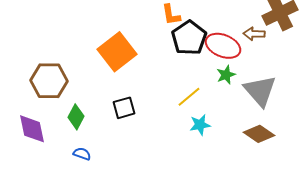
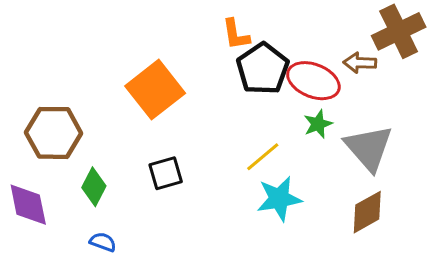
cyan star: (200, 125) -> (279, 199), size x1.4
brown diamond: (259, 134) -> (367, 212), turned -64

